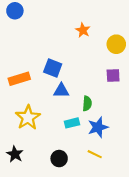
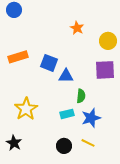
purple square: (113, 75) -> (105, 70), size x1.5
orange rectangle: (19, 79) -> (18, 57), moved
blue triangle: (61, 91) -> (66, 76), moved
black circle: (59, 159) -> (64, 146), moved

